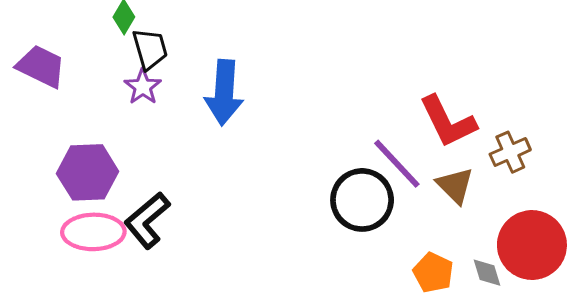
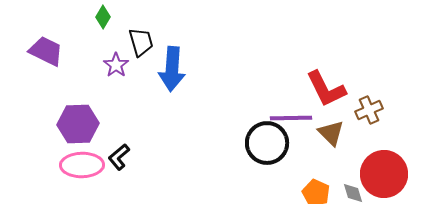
black trapezoid: (150, 49) -> (141, 42), moved
purple line: (397, 164) -> (291, 118), turned -48
black L-shape: (147, 220) -> (119, 157), size x0.7

